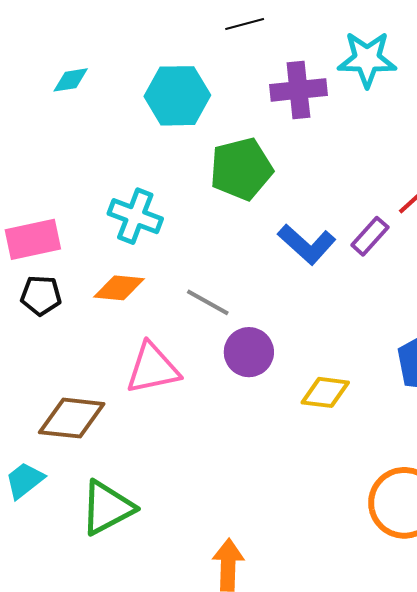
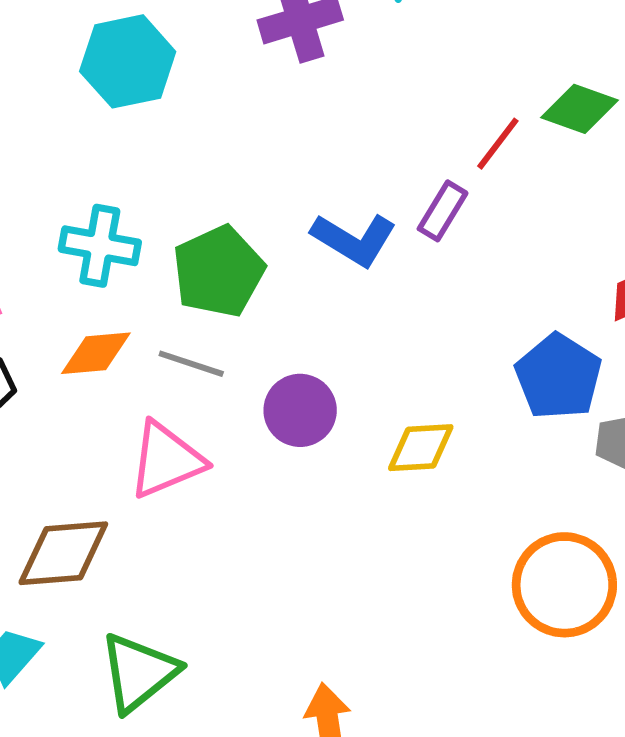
green pentagon: (241, 169) -> (218, 271), moved
gray line: (208, 302) -> (191, 364), moved

